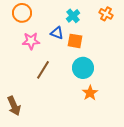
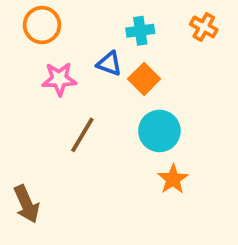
cyan cross: (73, 16) -> (140, 31), turned 32
orange square: (75, 41) -> (144, 79), turned 35

